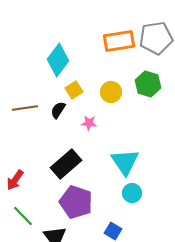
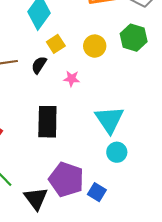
black rectangle: (66, 164) -> (47, 122), turned -48
purple pentagon: (76, 202) -> (66, 180), moved

